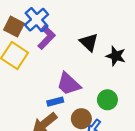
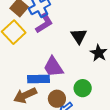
blue rectangle: (55, 102) -> (38, 79), size x1.5

